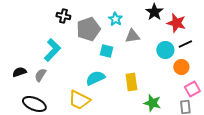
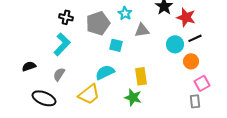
black cross: (63, 16) -> (66, 17), moved
gray semicircle: (40, 75) -> (59, 74), moved
yellow trapezoid: (79, 100) -> (89, 94), turned -65
green star: (152, 103) -> (133, 97), moved

